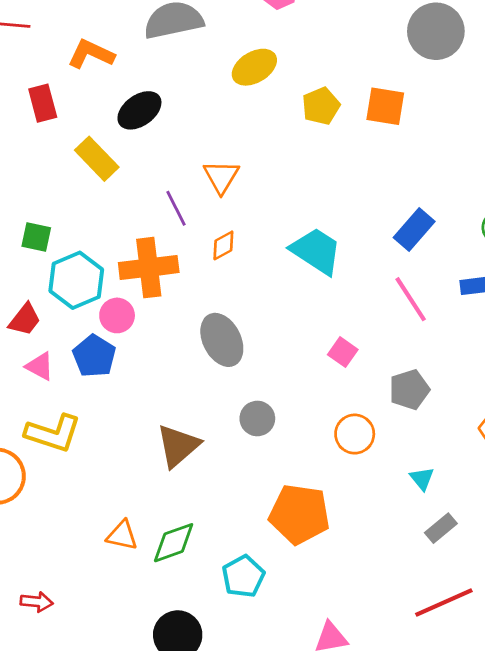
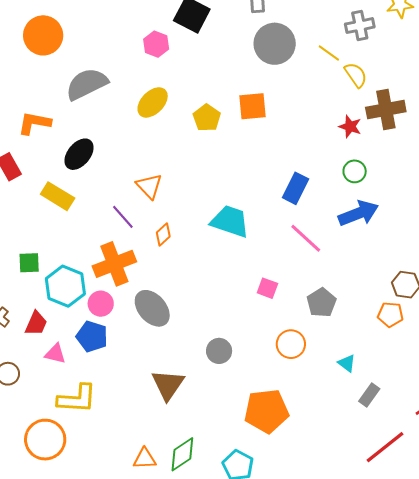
gray ellipse: (222, 340) -> (152, 308), moved

